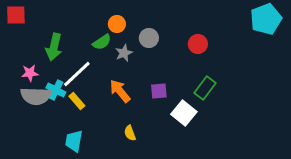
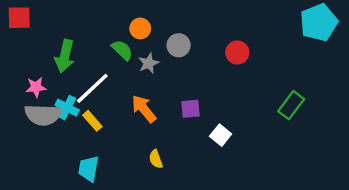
green semicircle: (102, 42) -> (122, 50), turned -102
green rectangle: (205, 88) -> (291, 105), moved
white square: (184, 113) -> (221, 135), size x0.7

